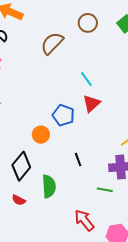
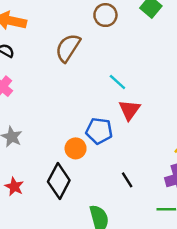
orange circle: (41, 135) -> (76, 148), moved
black diamond: (21, 166) -> (59, 181), moved

